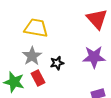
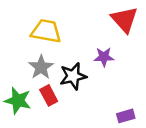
purple star: (94, 57) -> (104, 57), moved, size x0.7
black star: (57, 63) -> (73, 76), size x1.5

